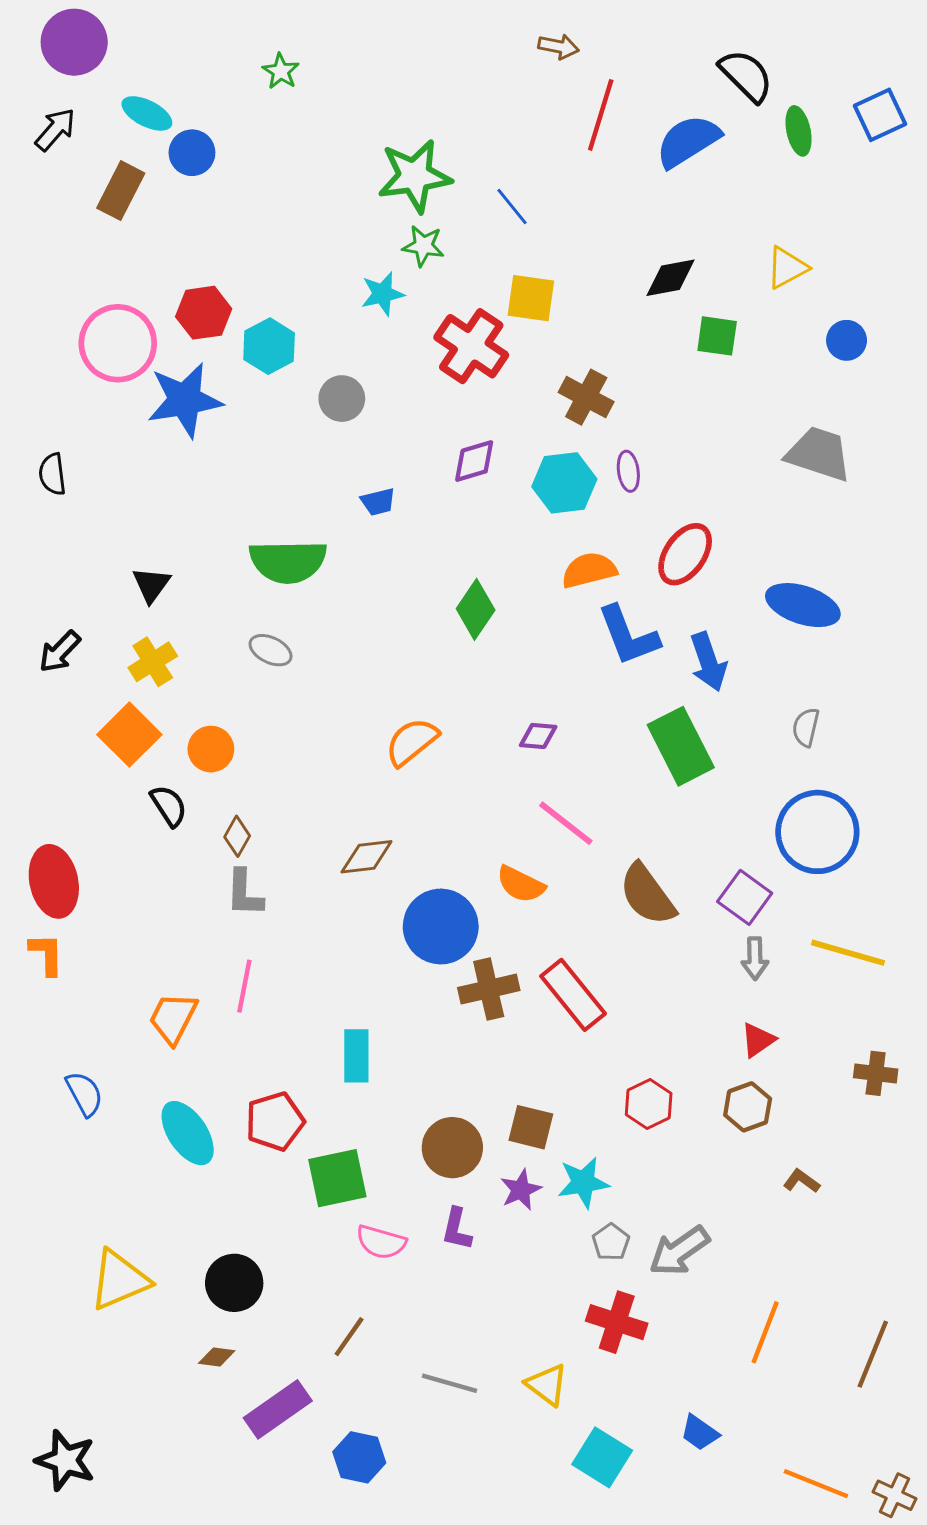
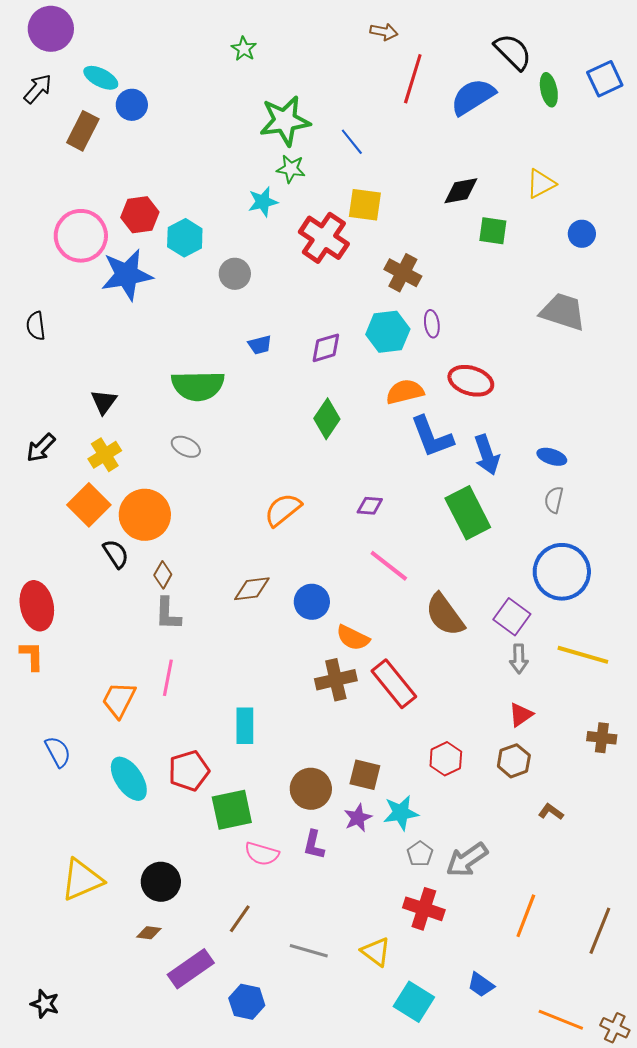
green star: (281, 71) -> (244, 49), moved
purple diamond: (474, 461) -> (326, 348), moved
red ellipse: (685, 554) -> (471, 381), turned 72
blue ellipse: (803, 605) -> (552, 457), moved, size x0.6
orange circle: (211, 749) -> (145, 515), size x1.6
orange semicircle: (521, 884) -> (353, 638), moved
blue circle: (441, 927) -> (312, 602), moved, size x0.7
black star: (65, 1460) -> (45, 1004), size x0.7

